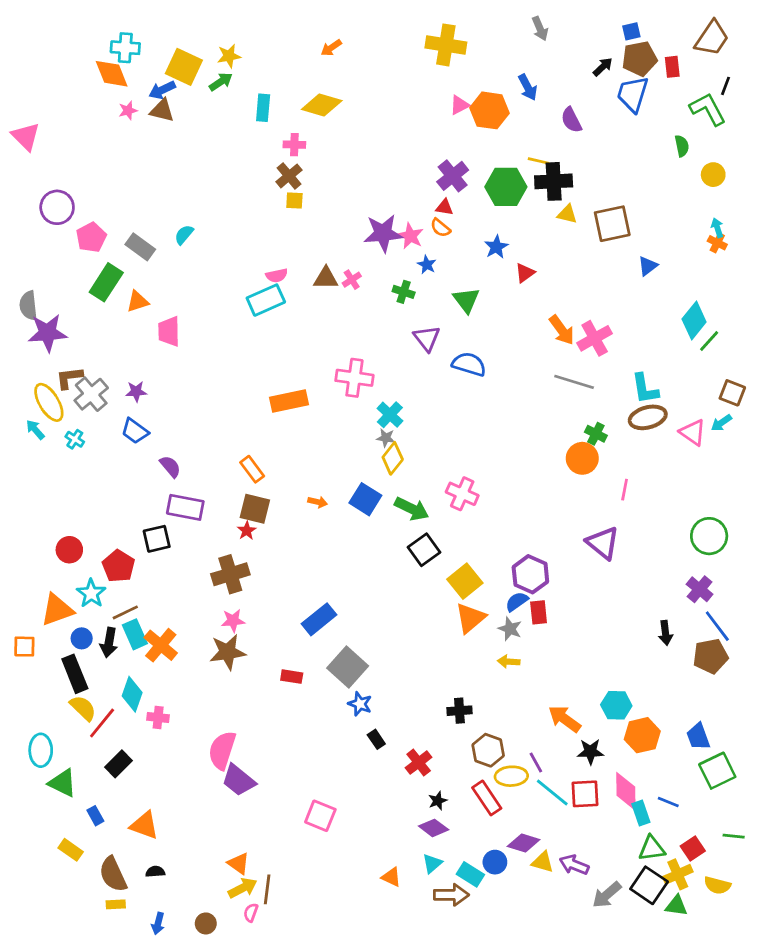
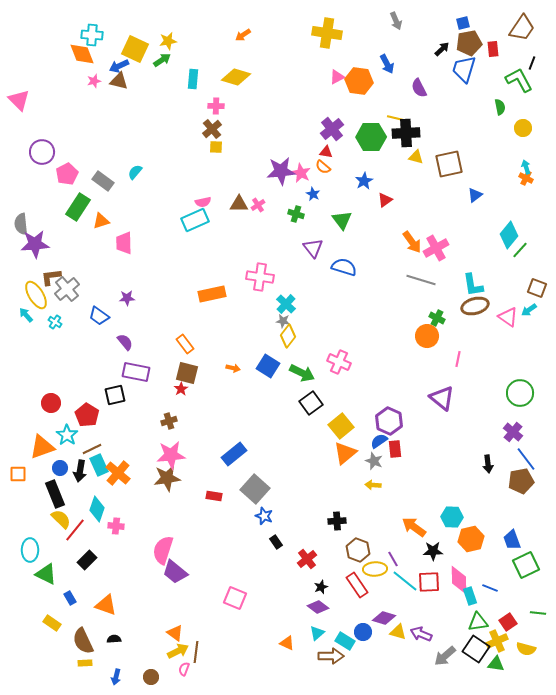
purple star: (136, 391) -> (127, 298), moved
brown cross: (230, 574) -> (169, 421), size x0.6
pink star: (233, 621) -> (171, 455), size x1.6

